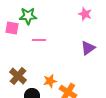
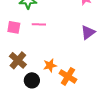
pink square: (12, 28) -> (14, 27), moved

